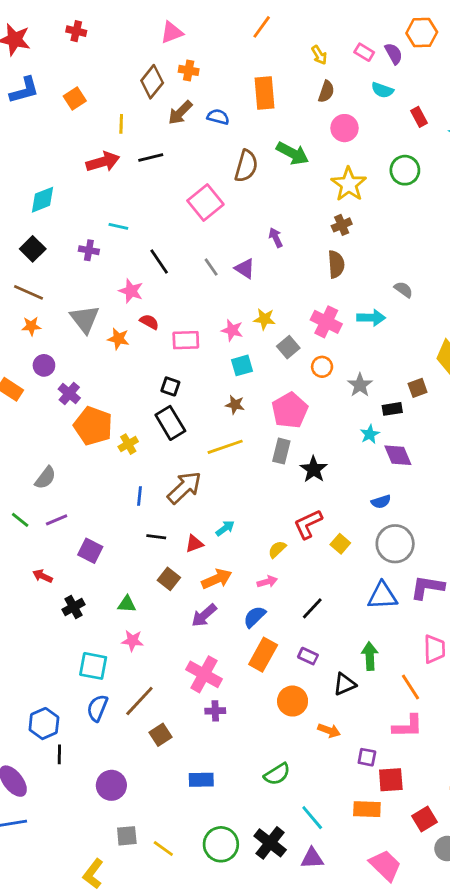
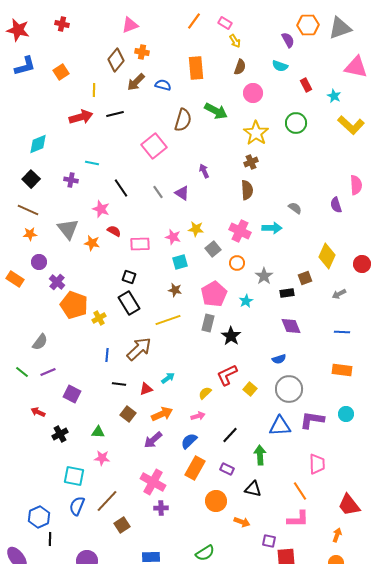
pink rectangle: (364, 52) -> (225, 23), moved
cyan star: (370, 434) -> (246, 301), moved
green arrow: (370, 656) -> (260, 455), moved
black triangle: (345, 684) -> (253, 489), turned 36

